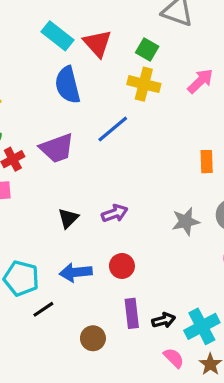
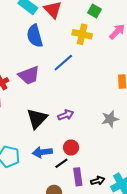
green square: (147, 49) -> (95, 11), moved
black triangle: (68, 218) -> (37, 119), size x1.6
black line: (43, 309) -> (61, 163), moved

